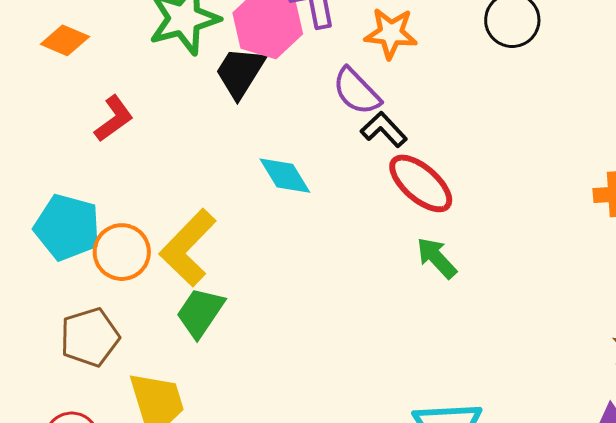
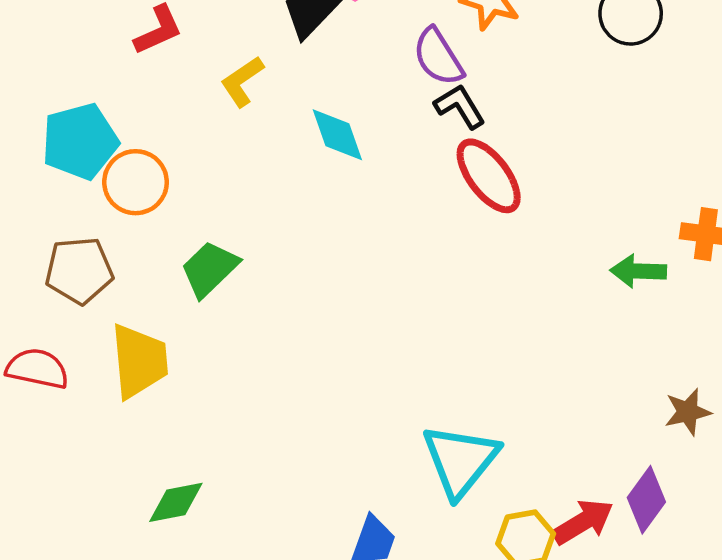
cyan pentagon: (67, 227) -> (80, 141), turned 30
yellow L-shape: (188, 248) -> (242, 82), moved, size x0.6
green arrow: (437, 258) -> (638, 271), moved, turned -57

